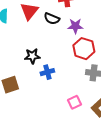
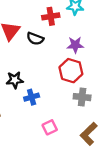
purple star: (75, 26) -> (75, 45), moved
pink square: (75, 102) -> (50, 127), moved

